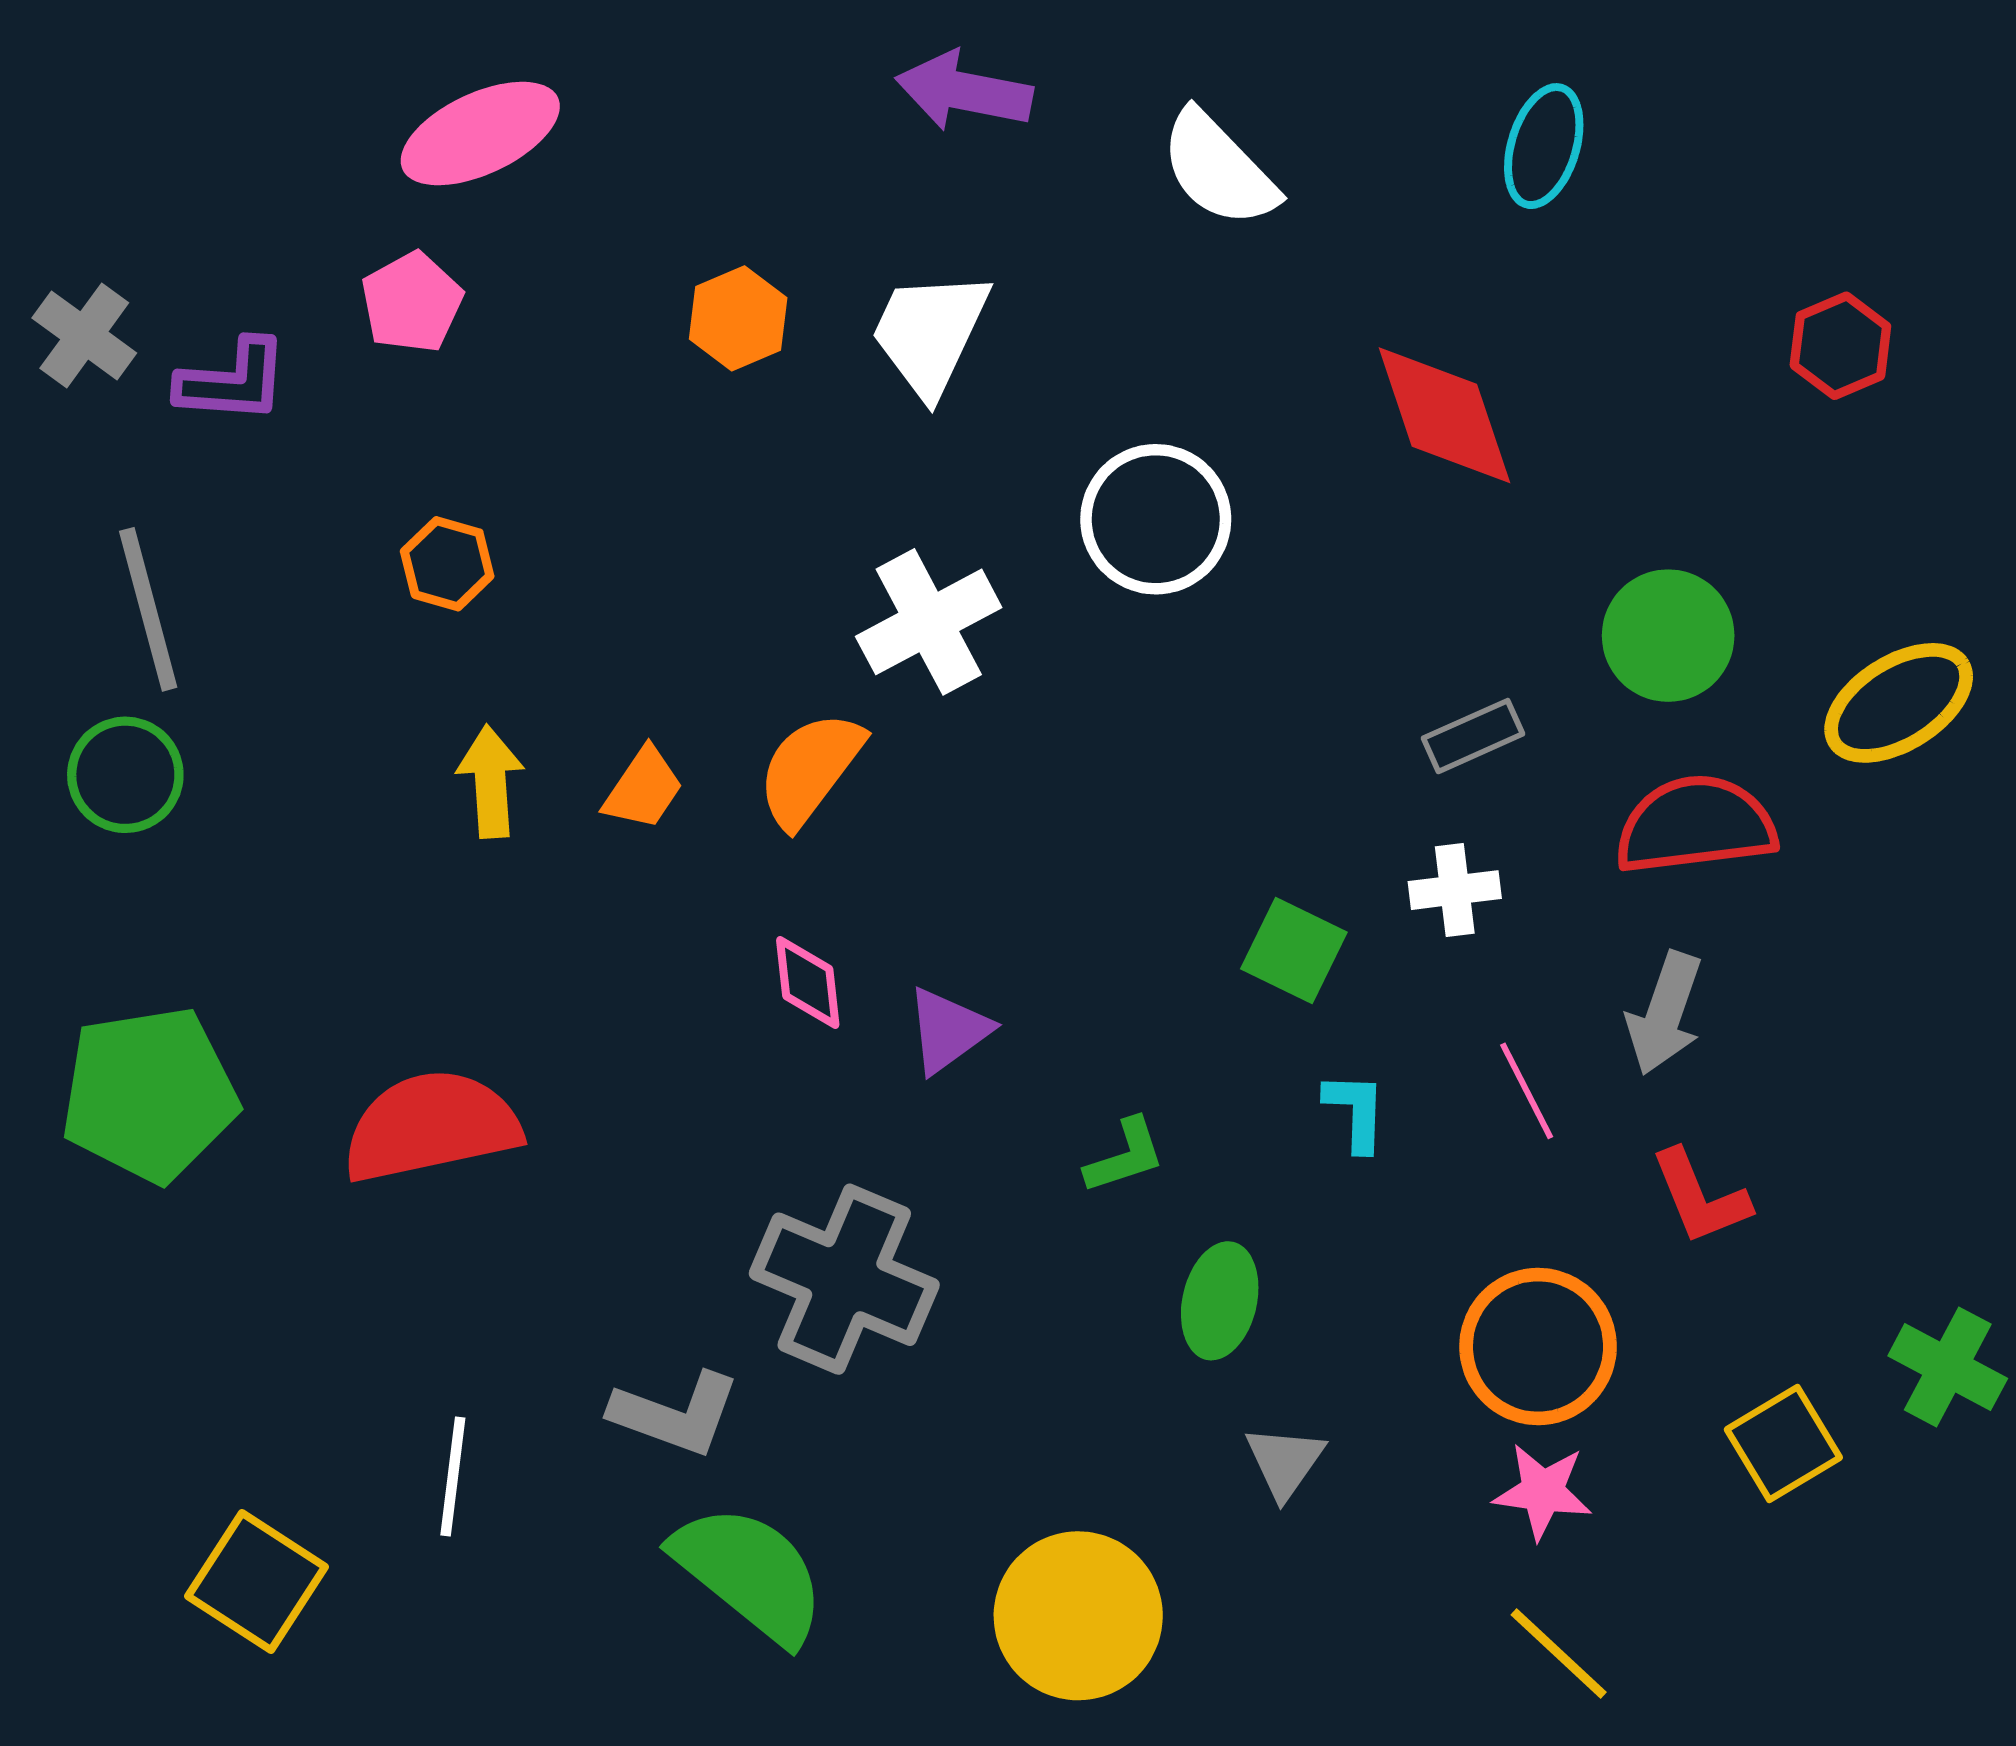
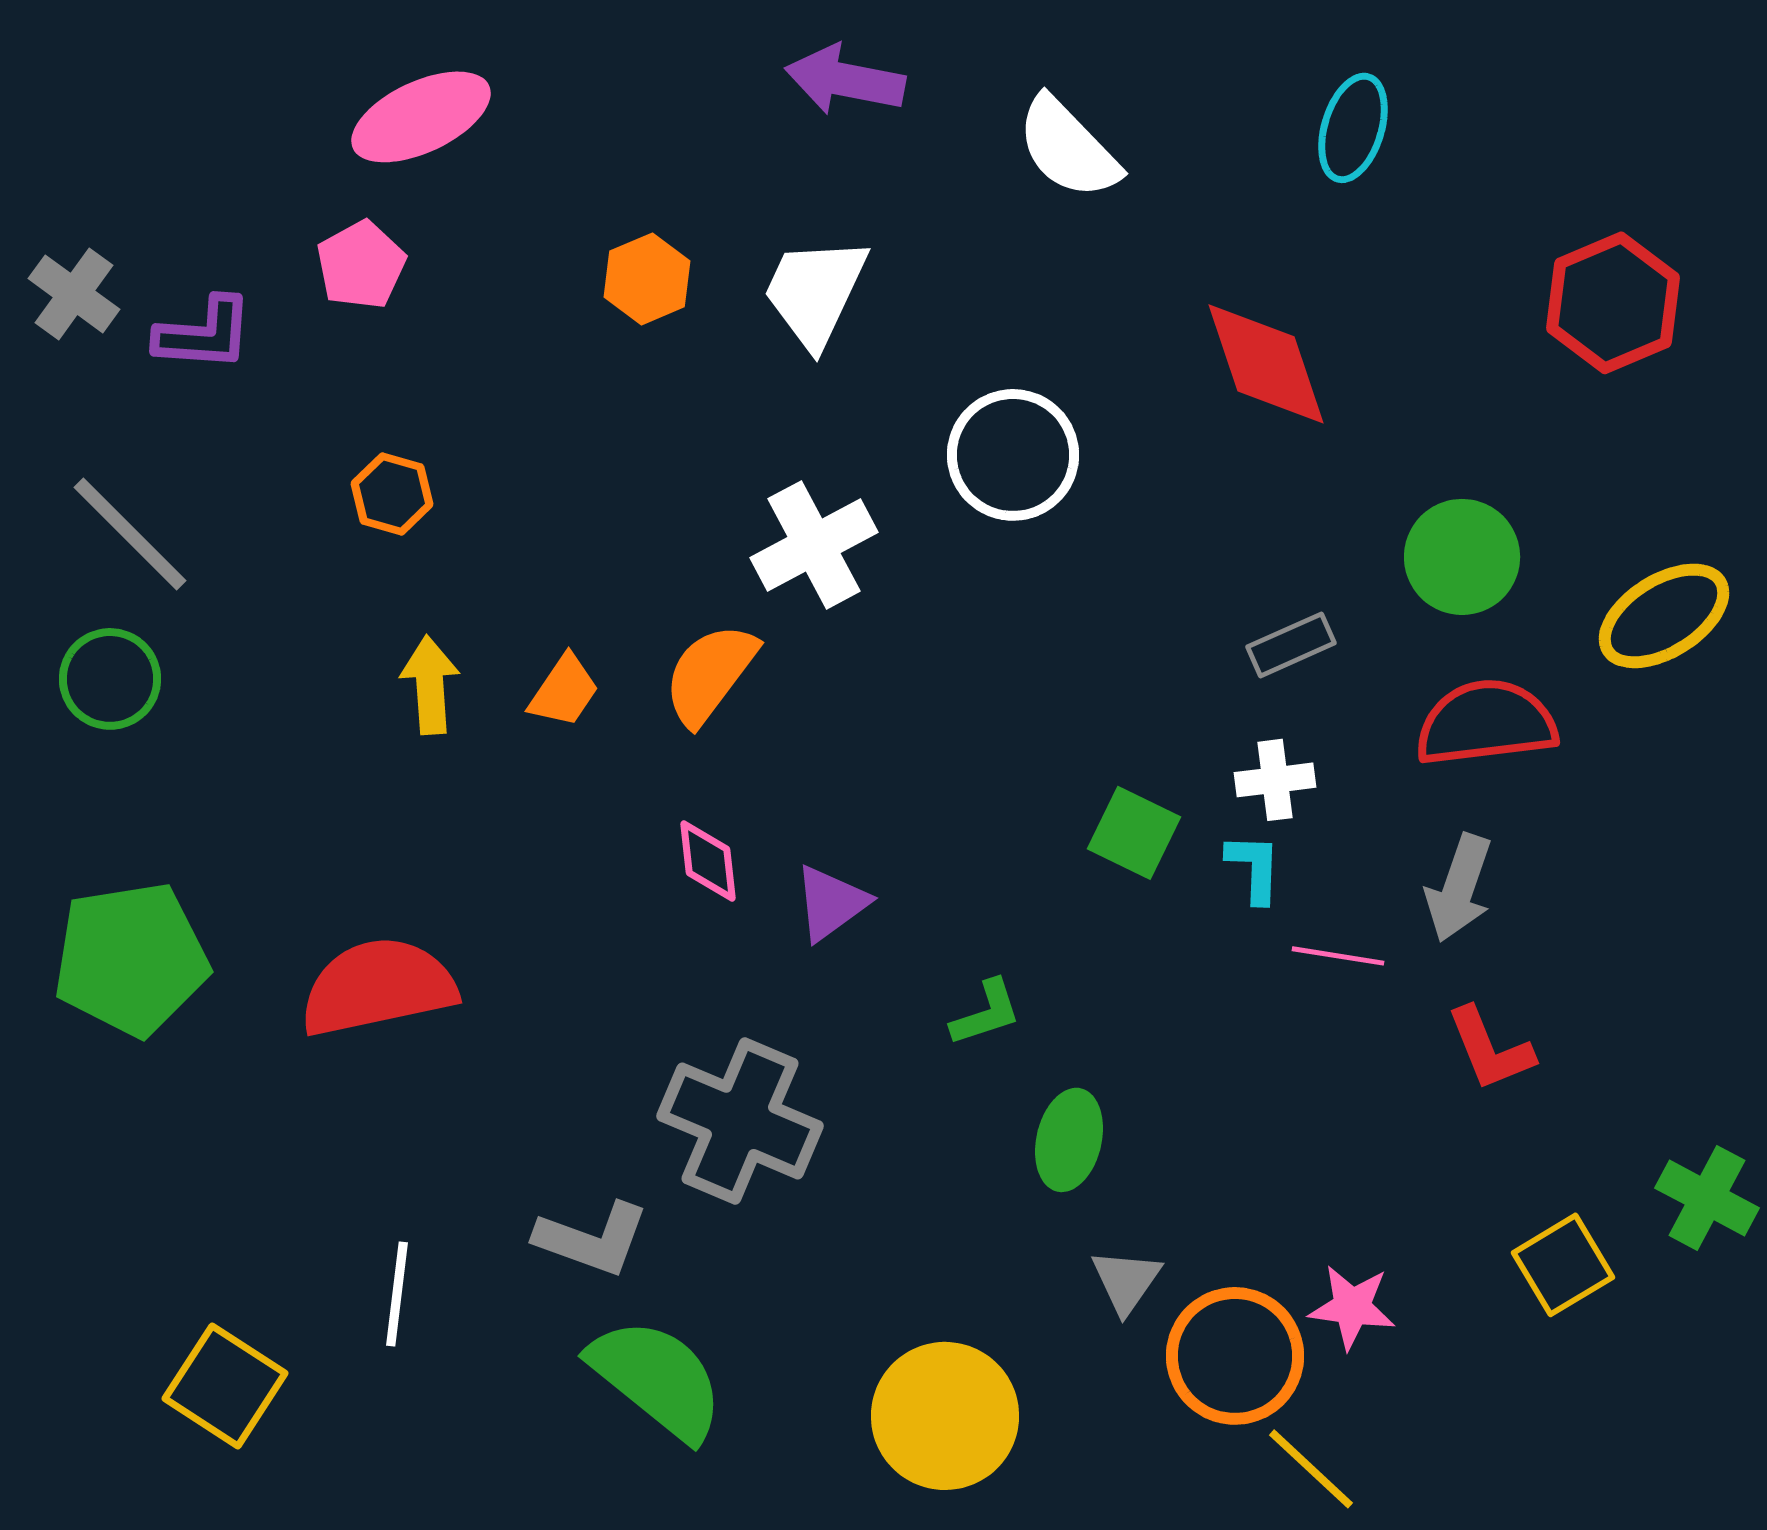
red hexagon: (1840, 346) -> (1613, 303), size x1.5
gray line: (148, 609) -> (130, 534), turned -30
pink line: (1527, 1091) -> (1338, 956), turned -54
cyan L-shape: (1355, 1111) -> (1254, 868), moved
orange circle: (1538, 1346) -> (1235, 1356), moved
yellow line: (1559, 1653) -> (1311, 1469), moved

